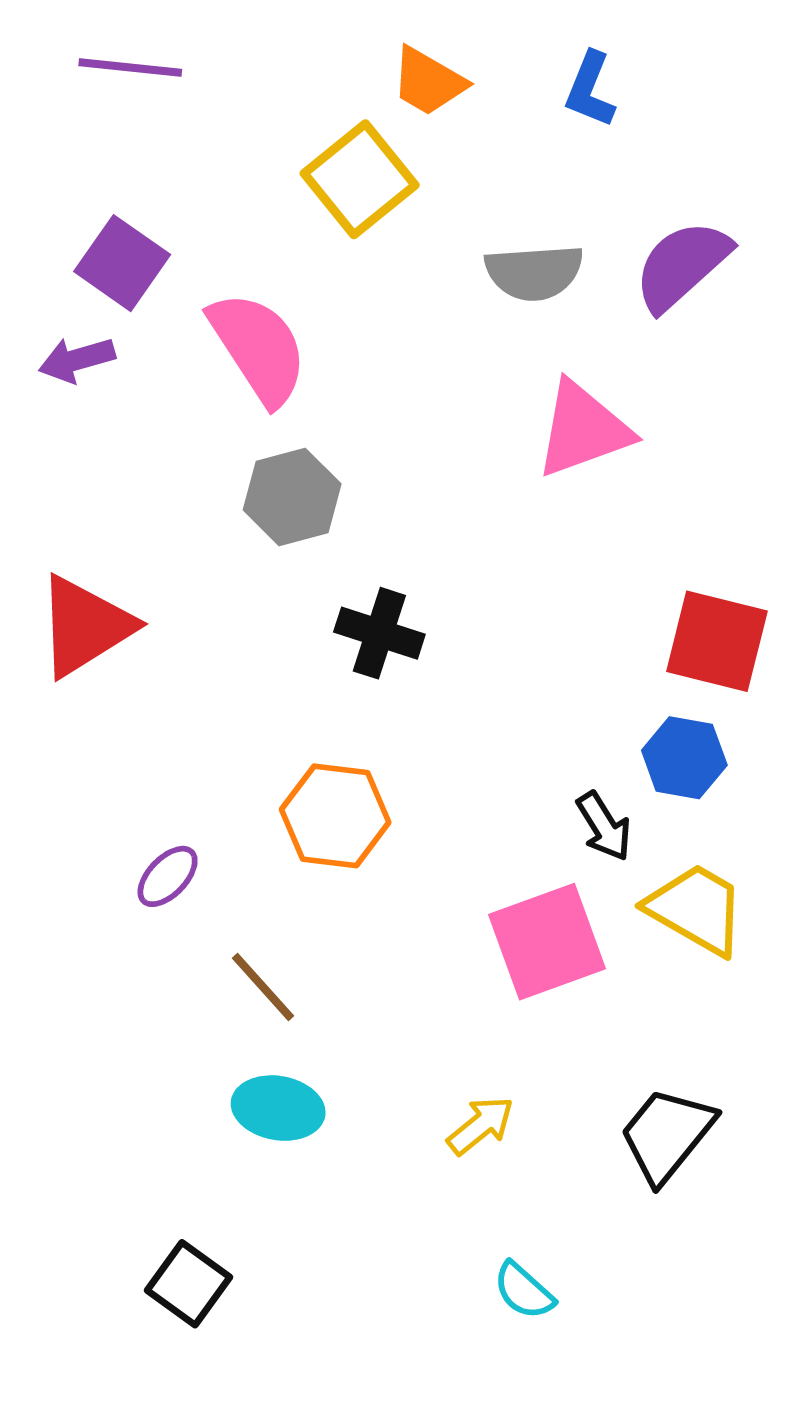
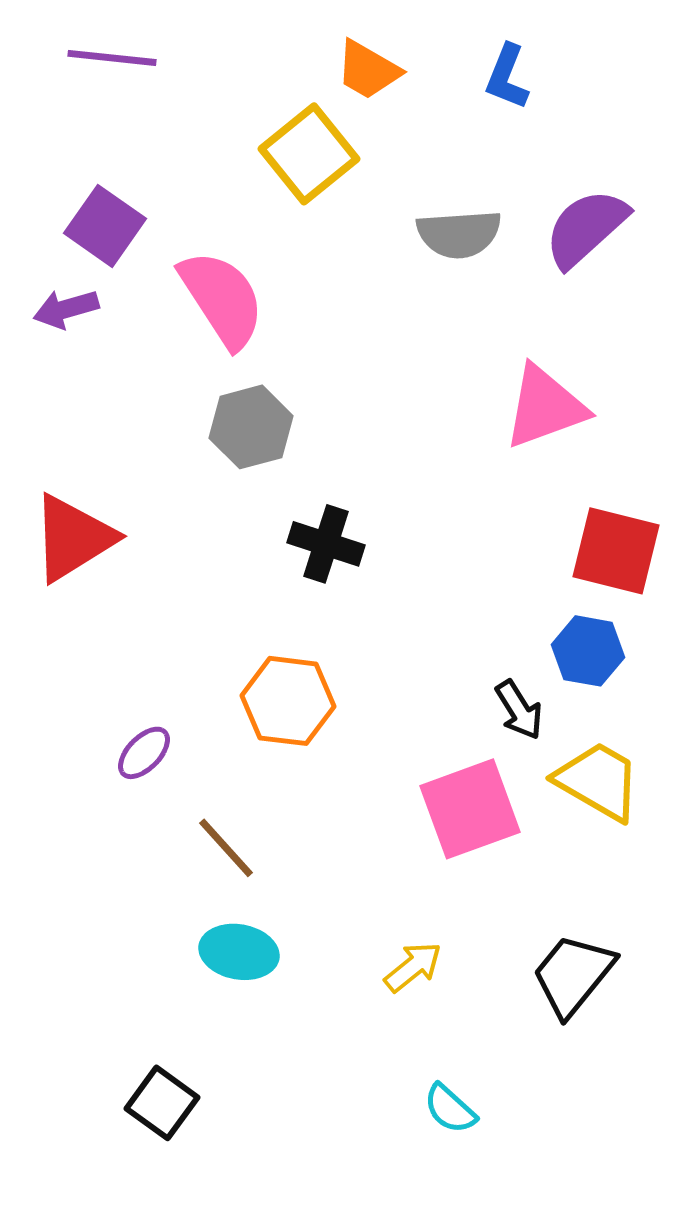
pink triangle: (583, 429) -> (545, 407), moved

